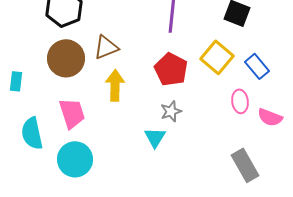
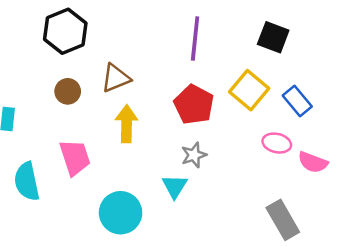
brown circle: (66, 58) -> (68, 91), size x0.6
pink ellipse: (240, 101) -> (277, 143), turned -70
cyan circle: (75, 159) -> (121, 213), moved

